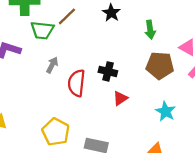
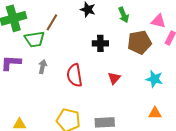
gray arrow: (52, 65) -> (43, 67), moved
black cross: (108, 71) -> (100, 43), moved

